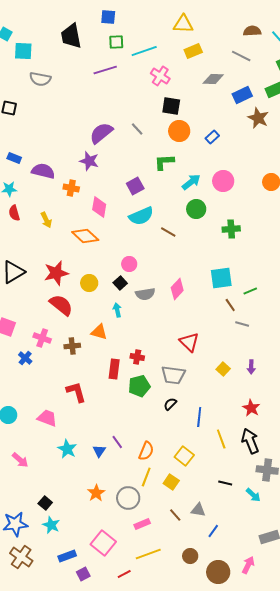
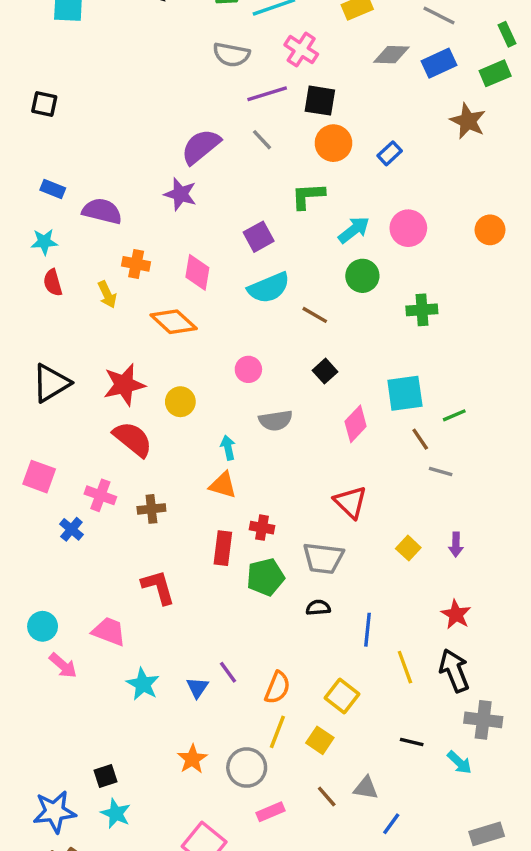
purple line: (105, 70) -> (267, 94), moved
gray semicircle: (40, 79) -> (231, 55), moved
blue rectangle: (242, 95) -> (439, 63), moved
orange cross: (71, 188) -> (136, 264), moved
black square: (120, 283) -> (325, 371), moved
pink diamond: (177, 289) -> (356, 424), moved
orange triangle: (99, 332) -> (223, 485), moved
black semicircle: (170, 404) -> (318, 608), turned 40
pink arrow: (20, 460) -> (63, 665), moved
black square: (45, 503) -> (105, 776), turned 32

